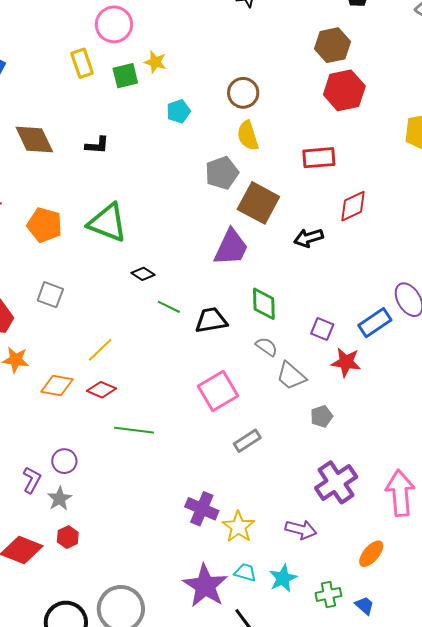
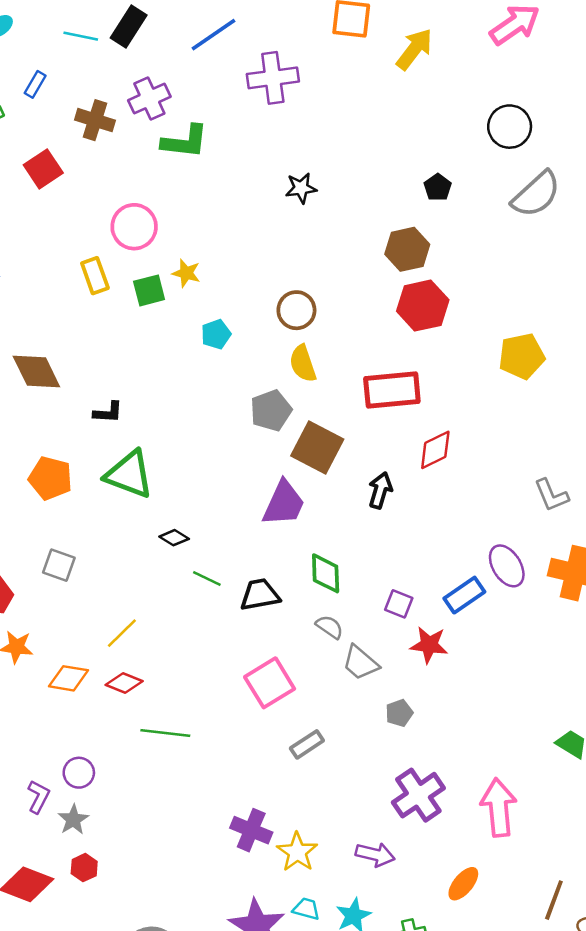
black L-shape: (97, 145) -> (108, 412), moved
red rectangle: (319, 158) -> (392, 390), size x1.4
black arrow: (309, 238) -> (380, 490), turned 124

